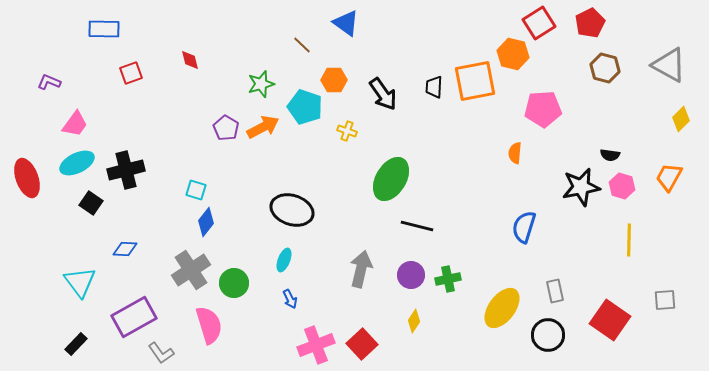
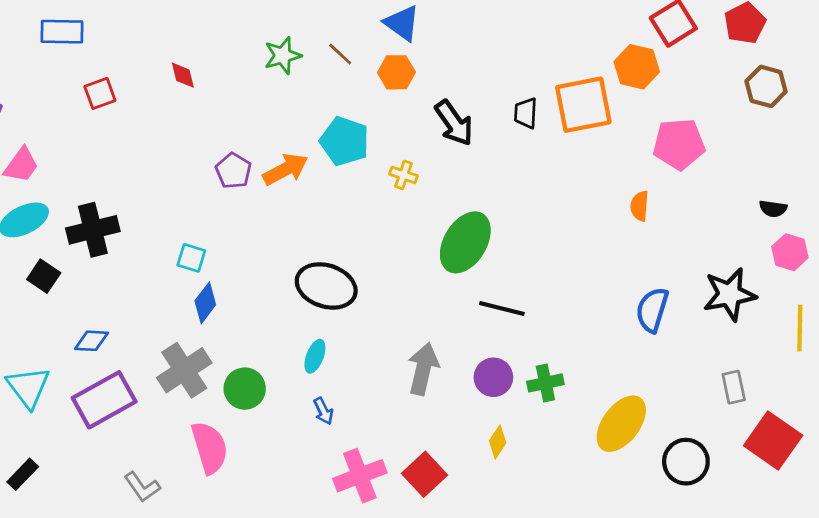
orange hexagon: (334, 80) -> (396, 72), moved
green star: (261, 84) -> (283, 55), moved
black star: (581, 187) -> (730, 294), moved
gray rectangle: (555, 291) -> (734, 387), moved
purple rectangle: (134, 317) -> (104, 400), moved

